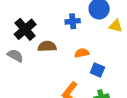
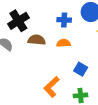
orange semicircle: (82, 53) -> (64, 43), moved

